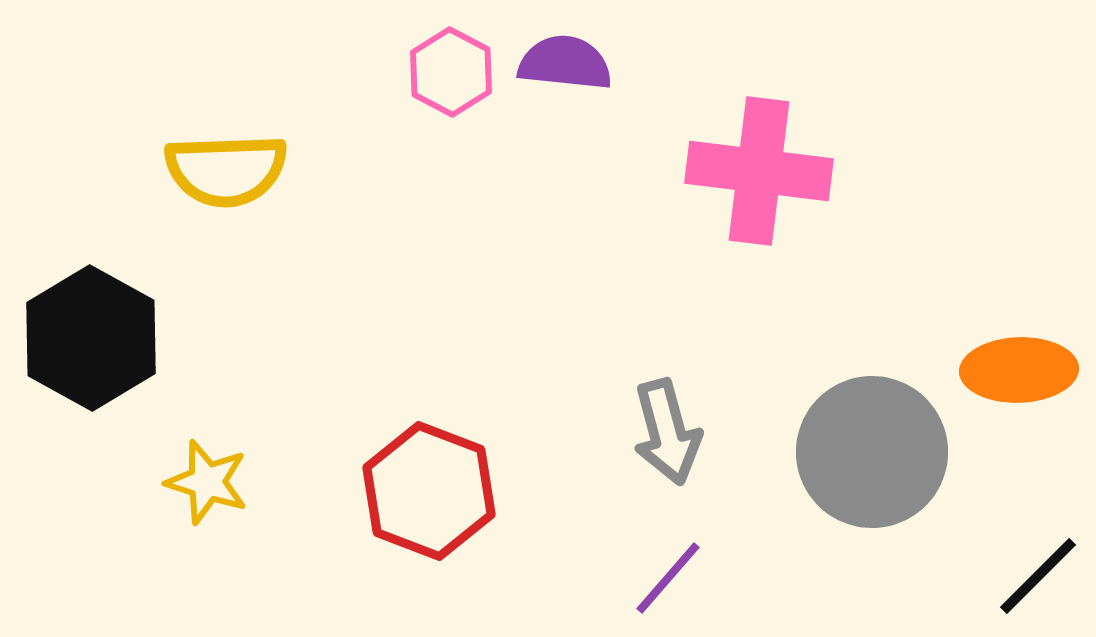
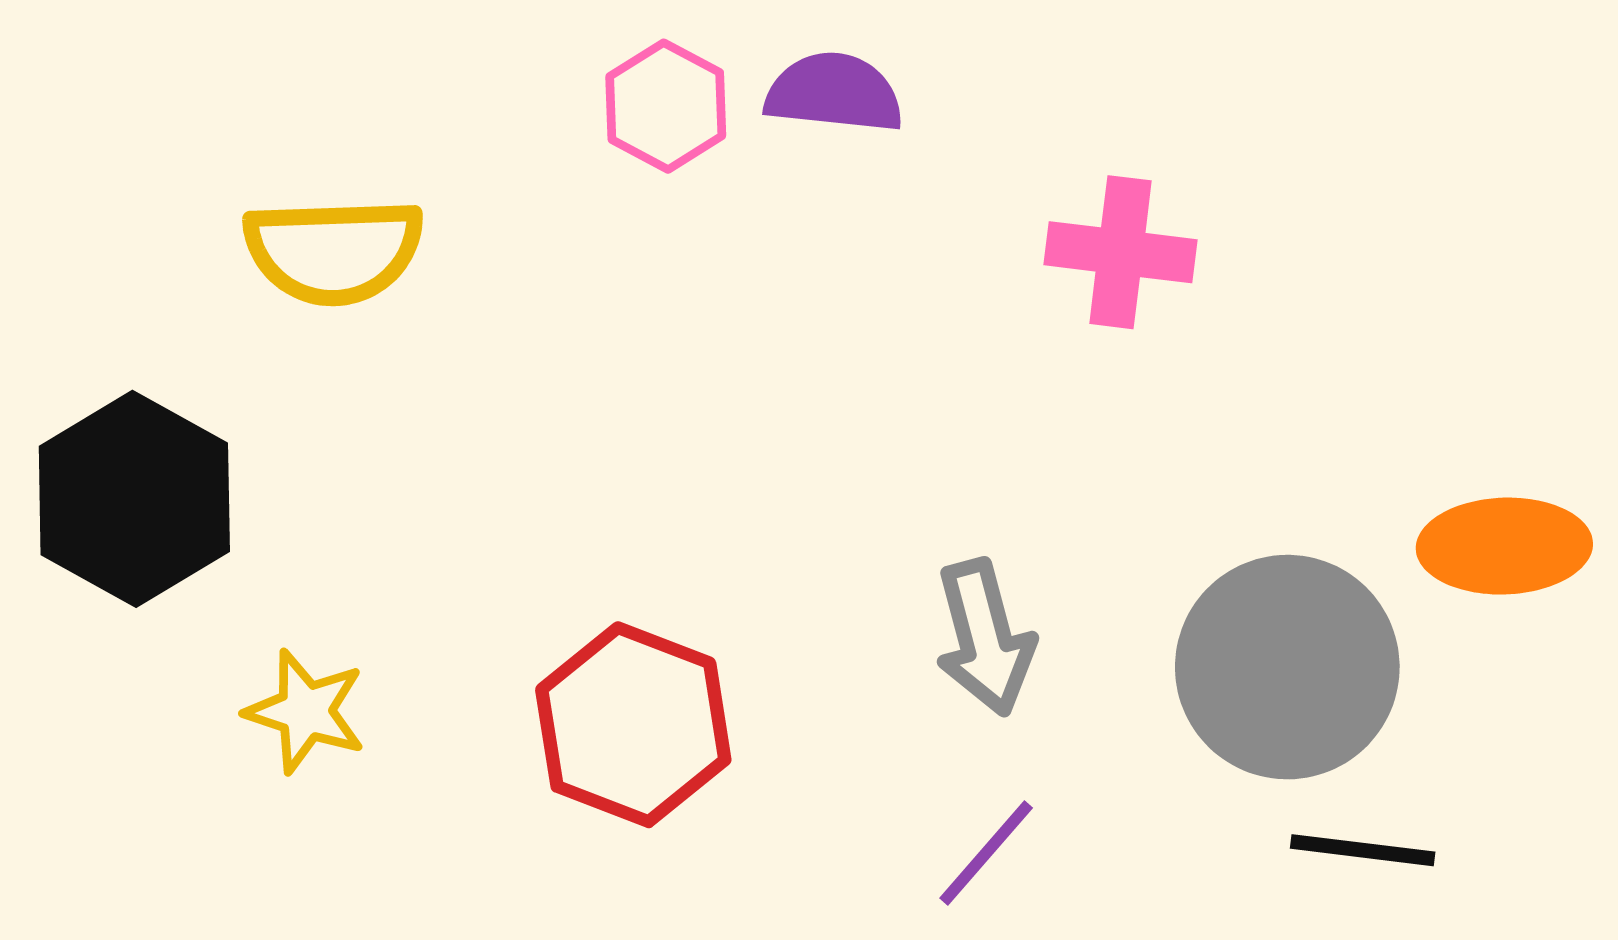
pink cross: (759, 171) -> (1120, 252), size x0.7
black line: (1038, 576) -> (1363, 850), moved, turned 52

